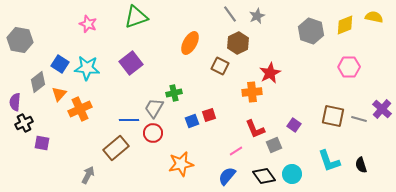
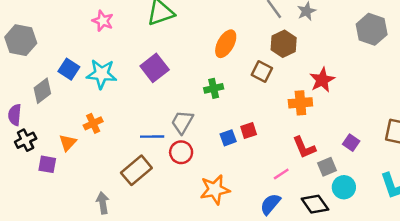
green cross: (174, 93) -> (214, 88), moved
orange triangle: (59, 94) -> (68, 143), moved
orange cross: (80, 109) -> (93, 123), size x0.7
cyan circle: (292, 174) -> (344, 187), moved
gray arrow: (88, 175) -> (103, 203), turned -36

